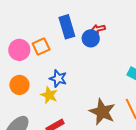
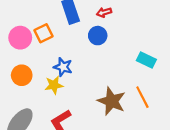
blue circle: (91, 38) -> (98, 36), moved
yellow star: (49, 95) -> (54, 85), turned -30

